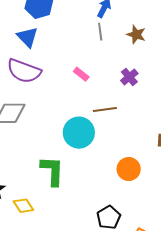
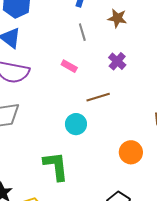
gray line: (100, 32) -> (82, 32), moved
cyan circle: (79, 133) -> (76, 124), size x0.7

